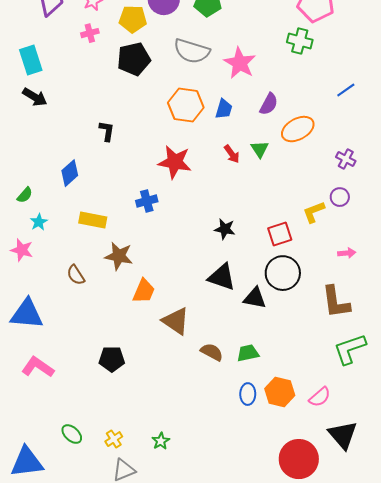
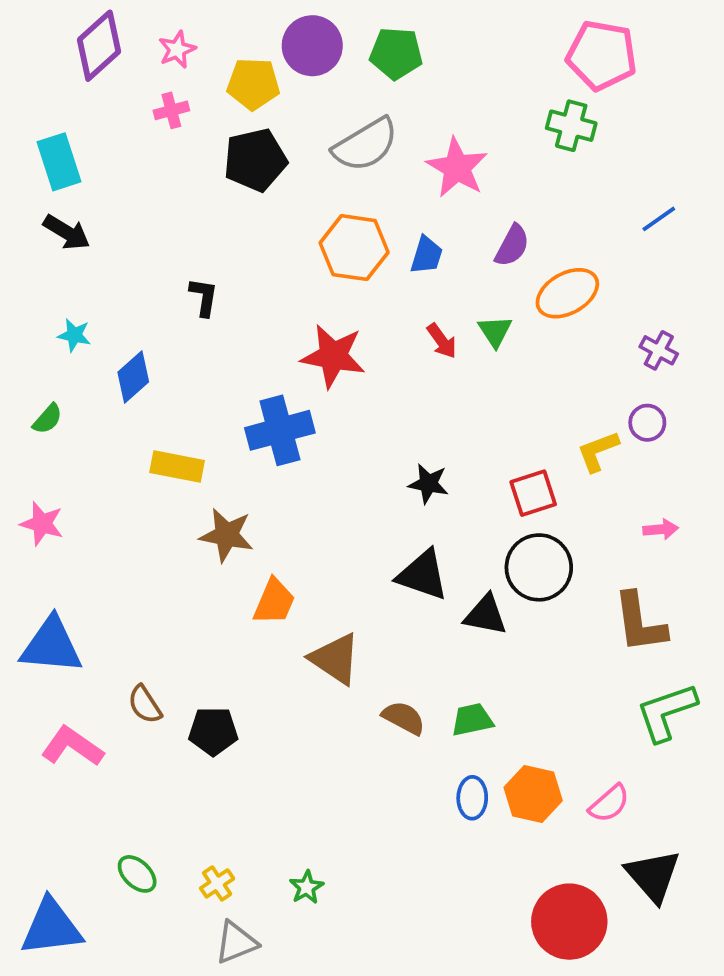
gray semicircle: (192, 51) -> (366, 145), turned -48
blue cross: (147, 201) -> (280, 430), size x1.6
cyan star: (39, 222) -> (74, 335), moved, turned -30
brown semicircle: (76, 275) -> (145, 704), moved

